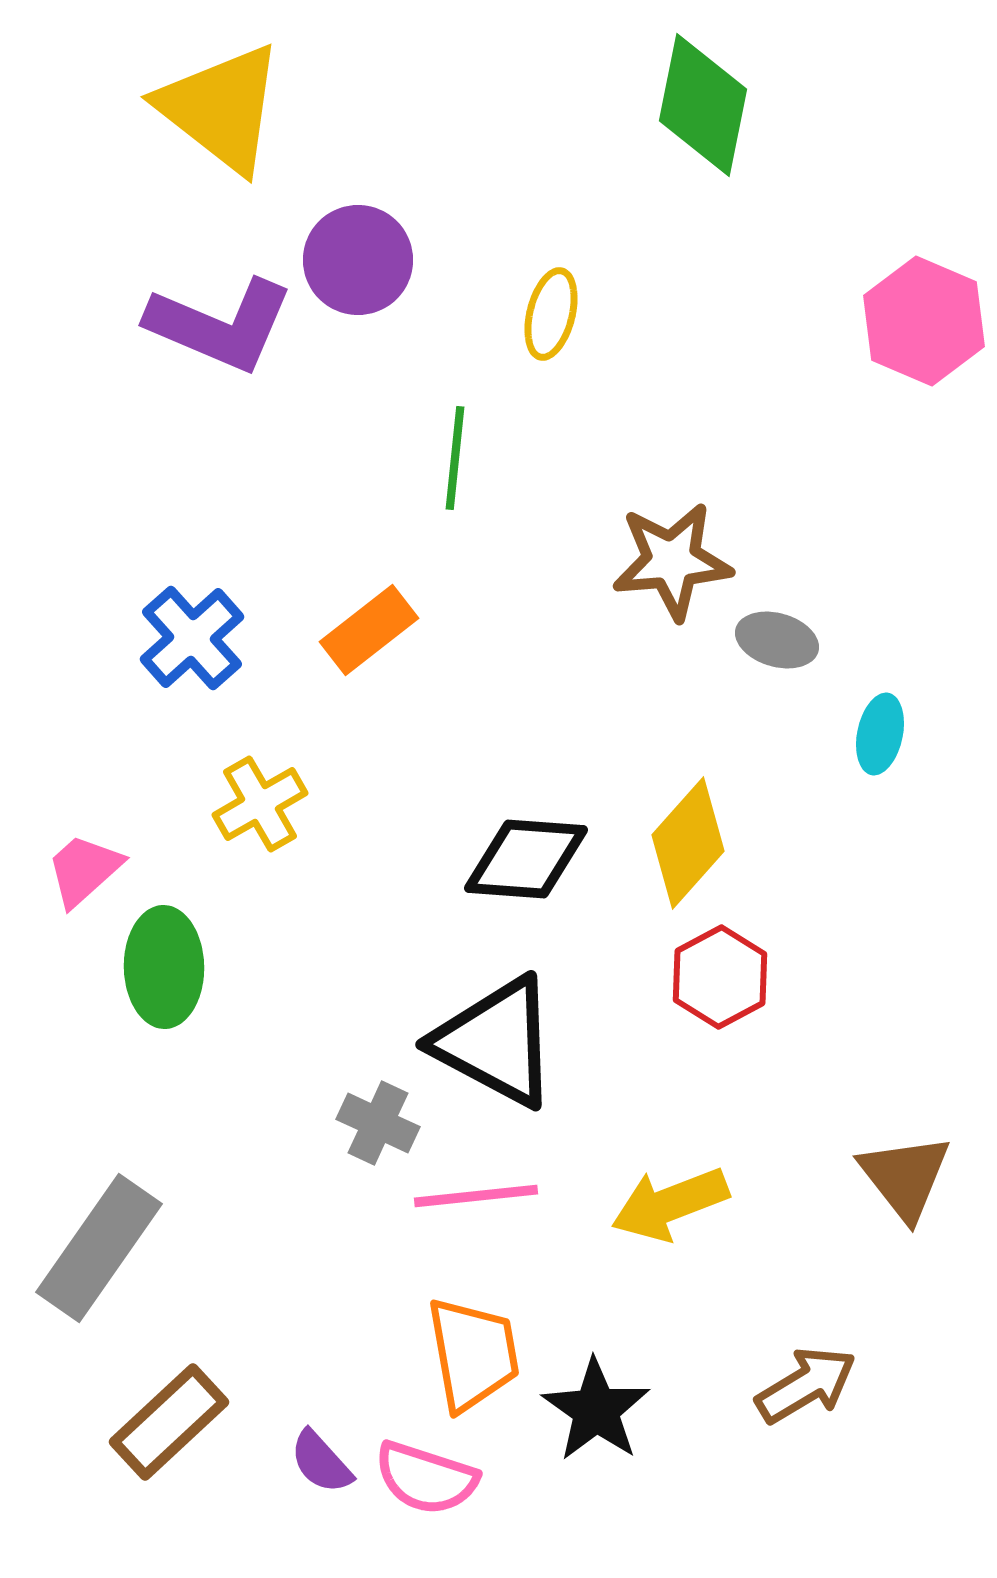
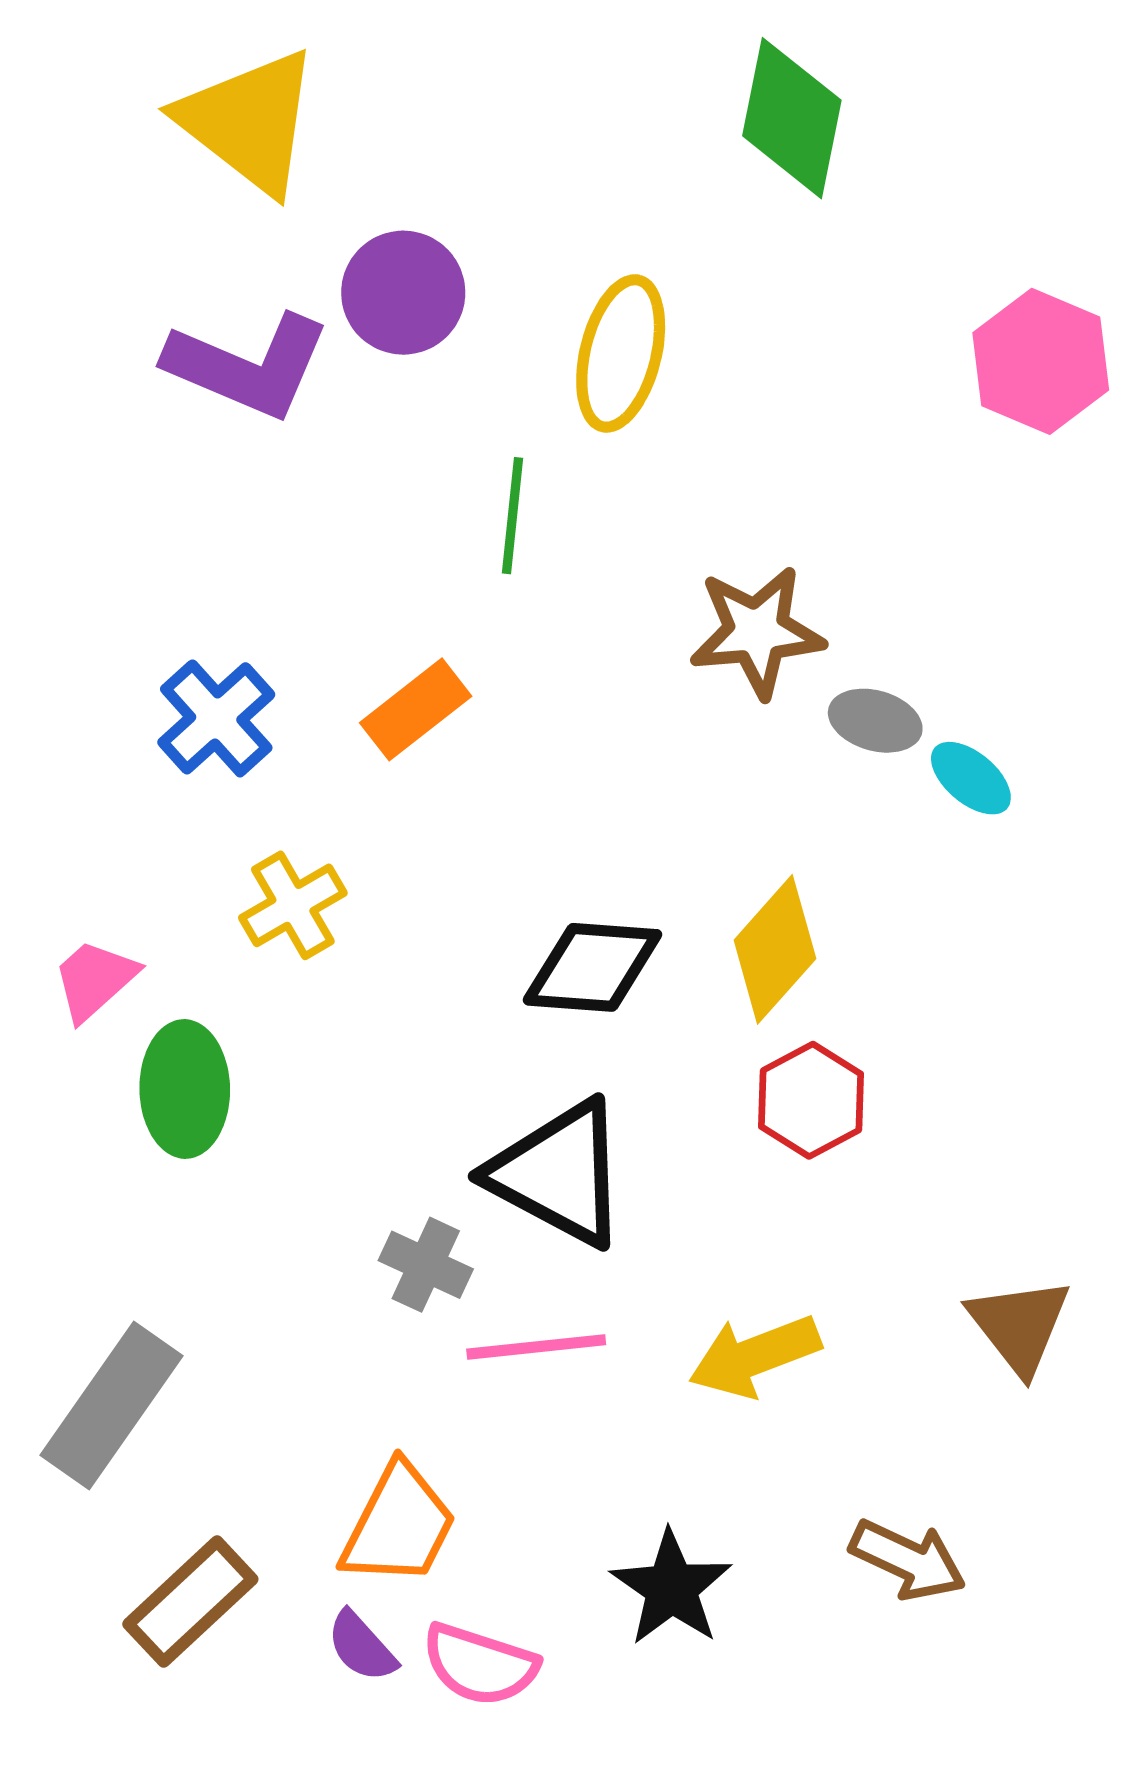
yellow ellipse: (551, 314) -> (621, 353), size x1.5
cyan ellipse: (880, 734) -> (971, 778), moved, turned -62
orange trapezoid: (473, 1354) -> (399, 1525), moved, turned 37
brown arrow: (806, 1385) -> (908, 1560), turned 56

